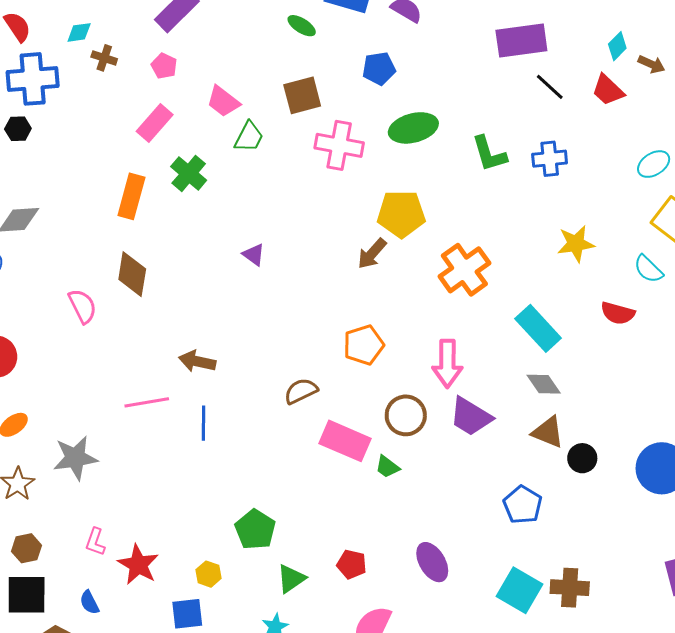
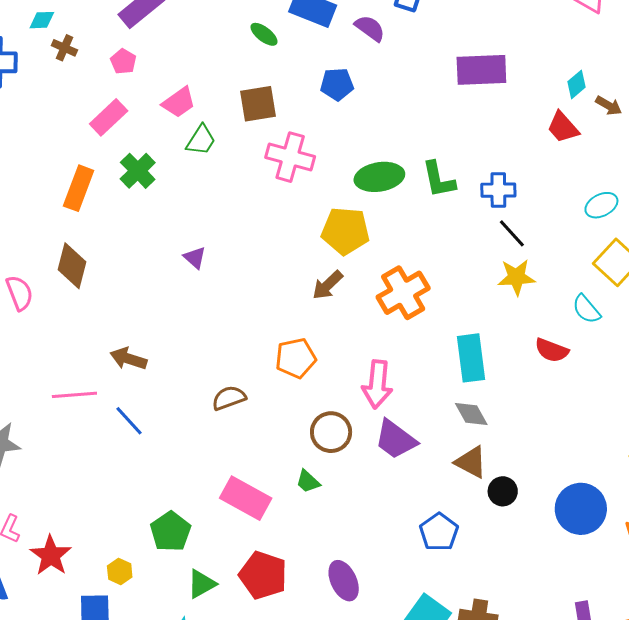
black line: (550, 87) -> (512, 233), moved
pink trapezoid: (223, 101) -> (179, 102), turned -78
green ellipse: (413, 128) -> (379, 177), moved
brown arrow: (372, 254) -> (328, 285), moved
cyan rectangle: (538, 328) -> (471, 358), turned 30
blue line: (204, 423) -> (129, 421), turned -48
pink rectangle: (345, 441) -> (246, 498), moved
red pentagon: (352, 564) -> (263, 575), size x1.6

